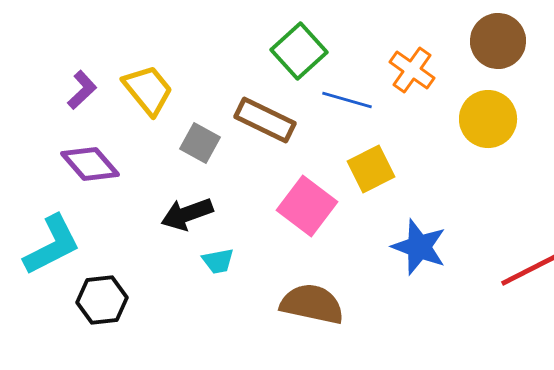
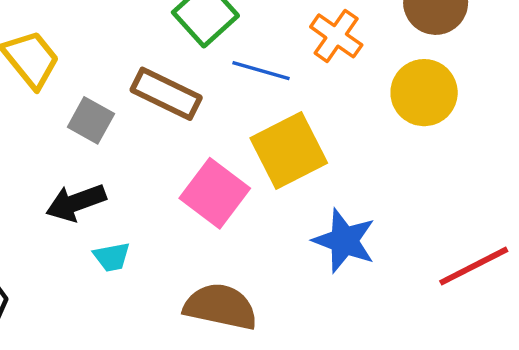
yellow square: (371, 169) -> (289, 150), size x1.4

